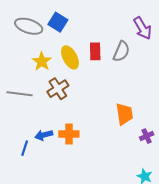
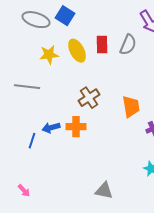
yellow star: (42, 61) -> (49, 55), turned 30
brown cross: (58, 89) -> (89, 98), moved

